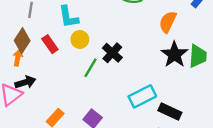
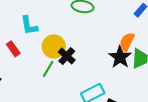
orange semicircle: (168, 22) -> (127, 42), moved
yellow circle: (80, 39) -> (54, 46), moved, size x1.5

